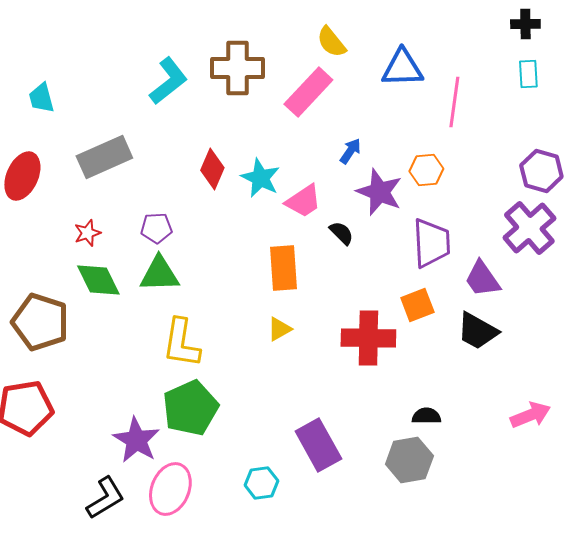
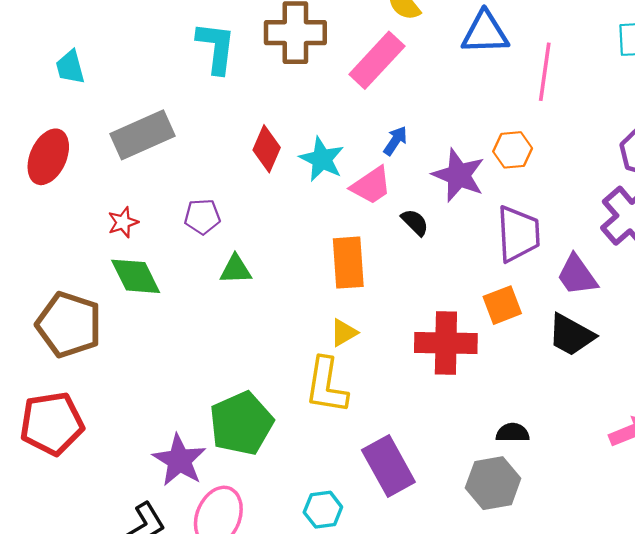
cyan L-shape: (168, 81) -> (216, 48), turned -45
blue arrow: (350, 151) -> (395, 141), moved
green triangle: (159, 274) -> (236, 269), moved, size x0.7
yellow L-shape: (181, 343) -> (326, 386), moved

